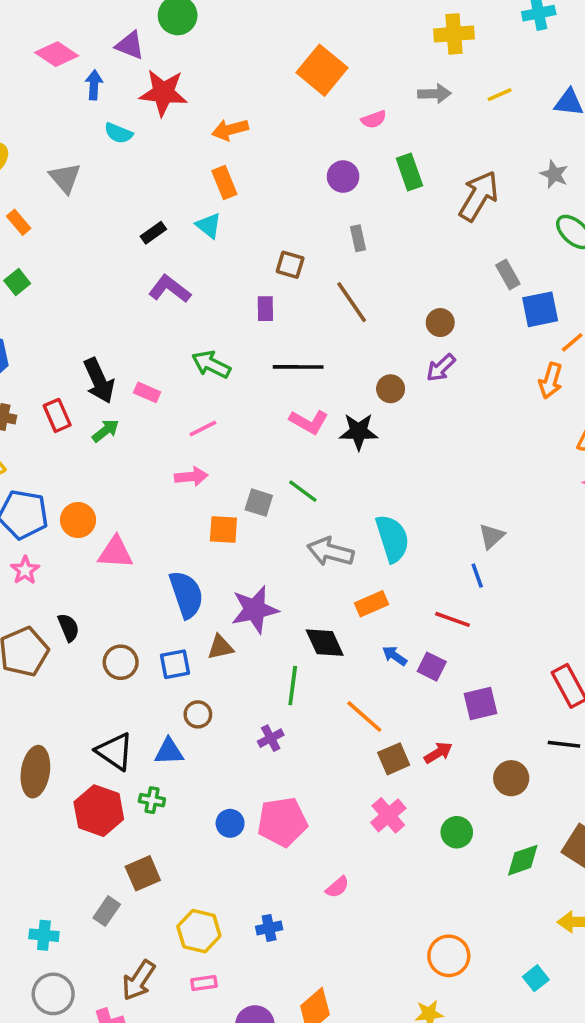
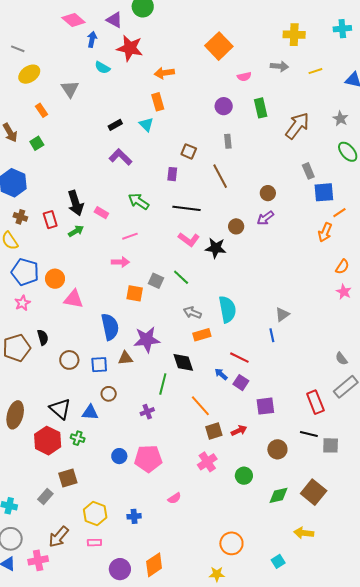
gray arrow: (330, 552) -> (192, 313), size x0.7
orange rectangle: (372, 604) -> (202, 335), moved
red line: (453, 619) -> (239, 358), moved

